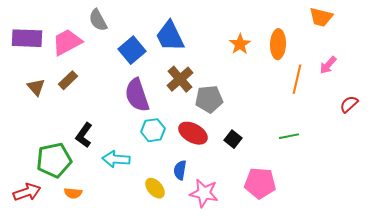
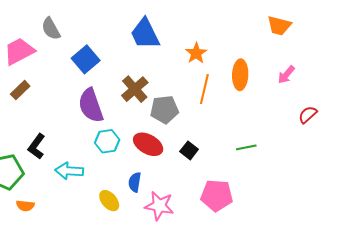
blue trapezoid: (170, 36) -> (145, 34), moved
orange ellipse: (278, 44) -> (240, 75), moved
orange line: (297, 79) -> (204, 89), moved

